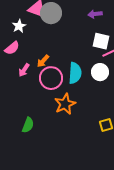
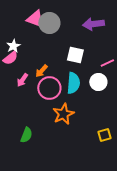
purple arrow: (95, 14) -> (93, 24), size x1.5
white star: (19, 26) -> (13, 46), moved
white square: (101, 41) -> (75, 55), moved

